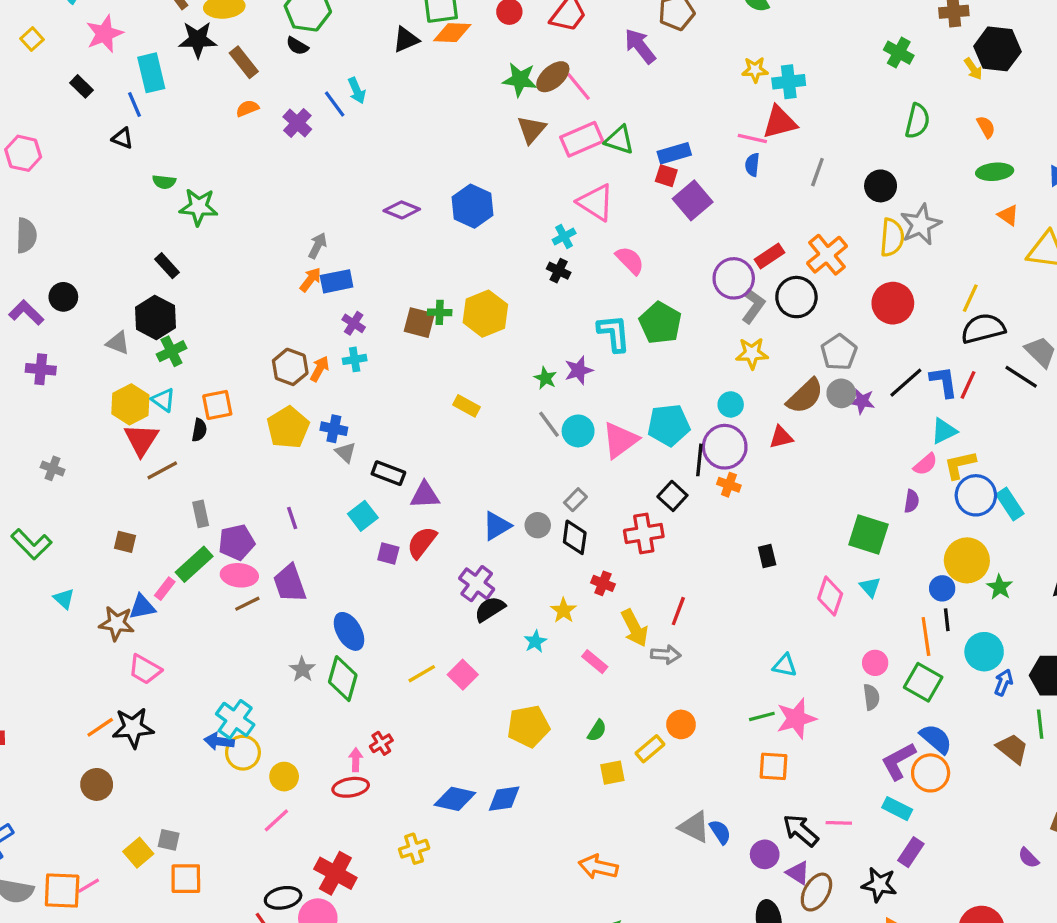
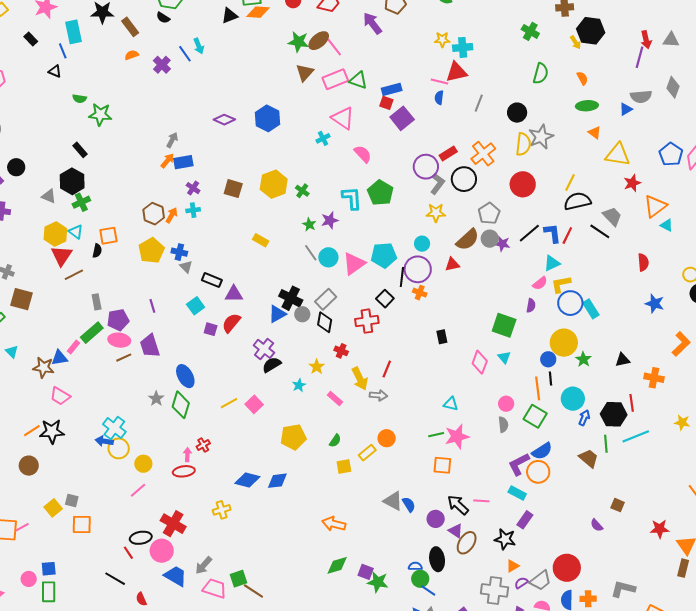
black cross: (559, 271) -> (291, 298), moved, size x1.6
green cross: (440, 312) -> (302, 191), moved, turned 32
gray rectangle: (575, 500) -> (326, 299), size x1.5
brown square: (125, 542) -> (21, 299), moved, size x1.6
blue semicircle: (936, 739) -> (542, 451), turned 105

